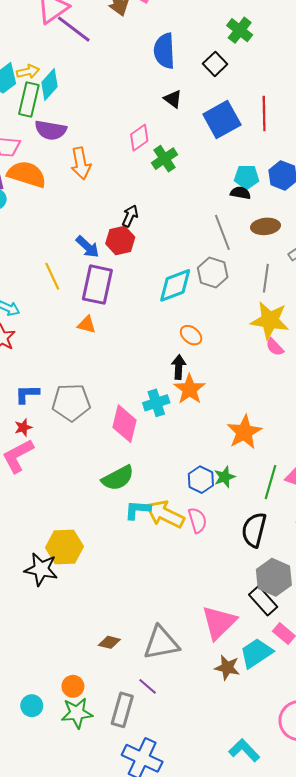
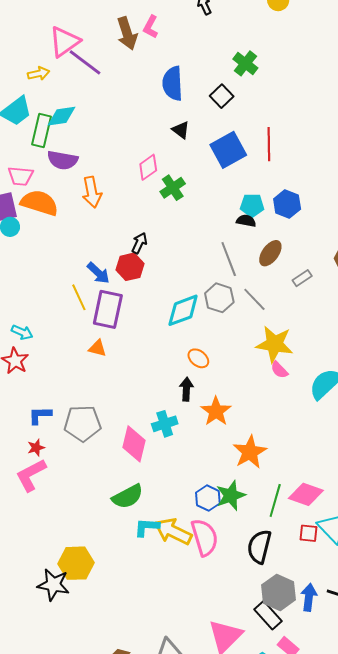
yellow arrow: (28, 72) -> (39, 74), moved
cyan diamond: (50, 85) -> (62, 116), turned 40
brown ellipse: (265, 226) -> (270, 253), turned -48
yellow line: (52, 276) -> (79, 297), moved
gray line: (266, 278) -> (254, 299), moved, turned -52
orange star: (190, 389) -> (216, 411), moved
green star: (225, 477) -> (231, 495), size x1.4
pink semicircle: (197, 520) -> (205, 537), size x1.5

